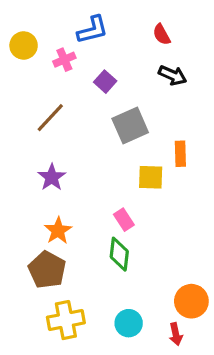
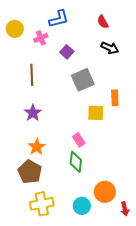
brown line: (50, 118) -> (32, 75), turned -45
orange circle: (191, 301) -> (105, 192), moved
red arrow: (176, 334) -> (125, 209), moved

